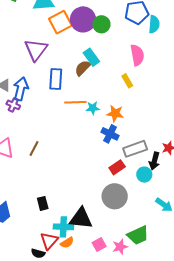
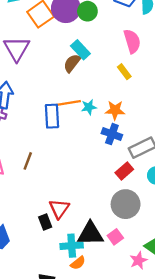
blue rectangle: (56, 79) -> (52, 116), moved
red triangle: (49, 241) -> (59, 209), moved
pink square: (99, 244) -> (115, 237), moved

